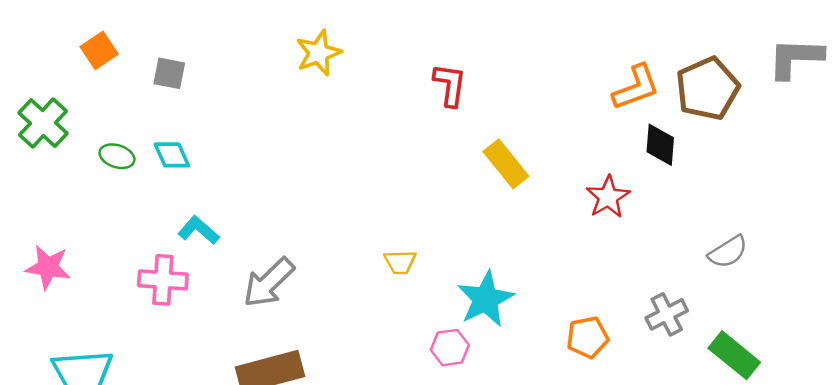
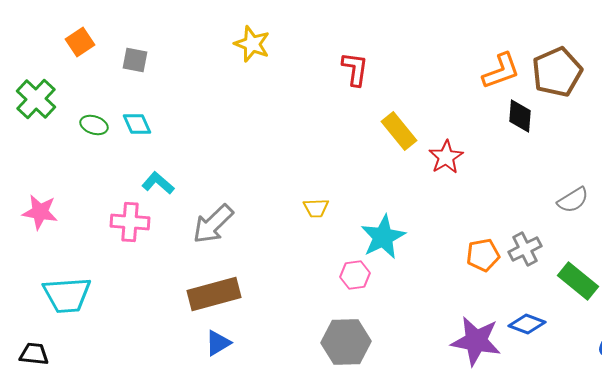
yellow star: (318, 53) -> (252, 44), turned -30
red star: (608, 197) -> (446, 157), moved
orange pentagon: (588, 337) -> (483, 255), moved

